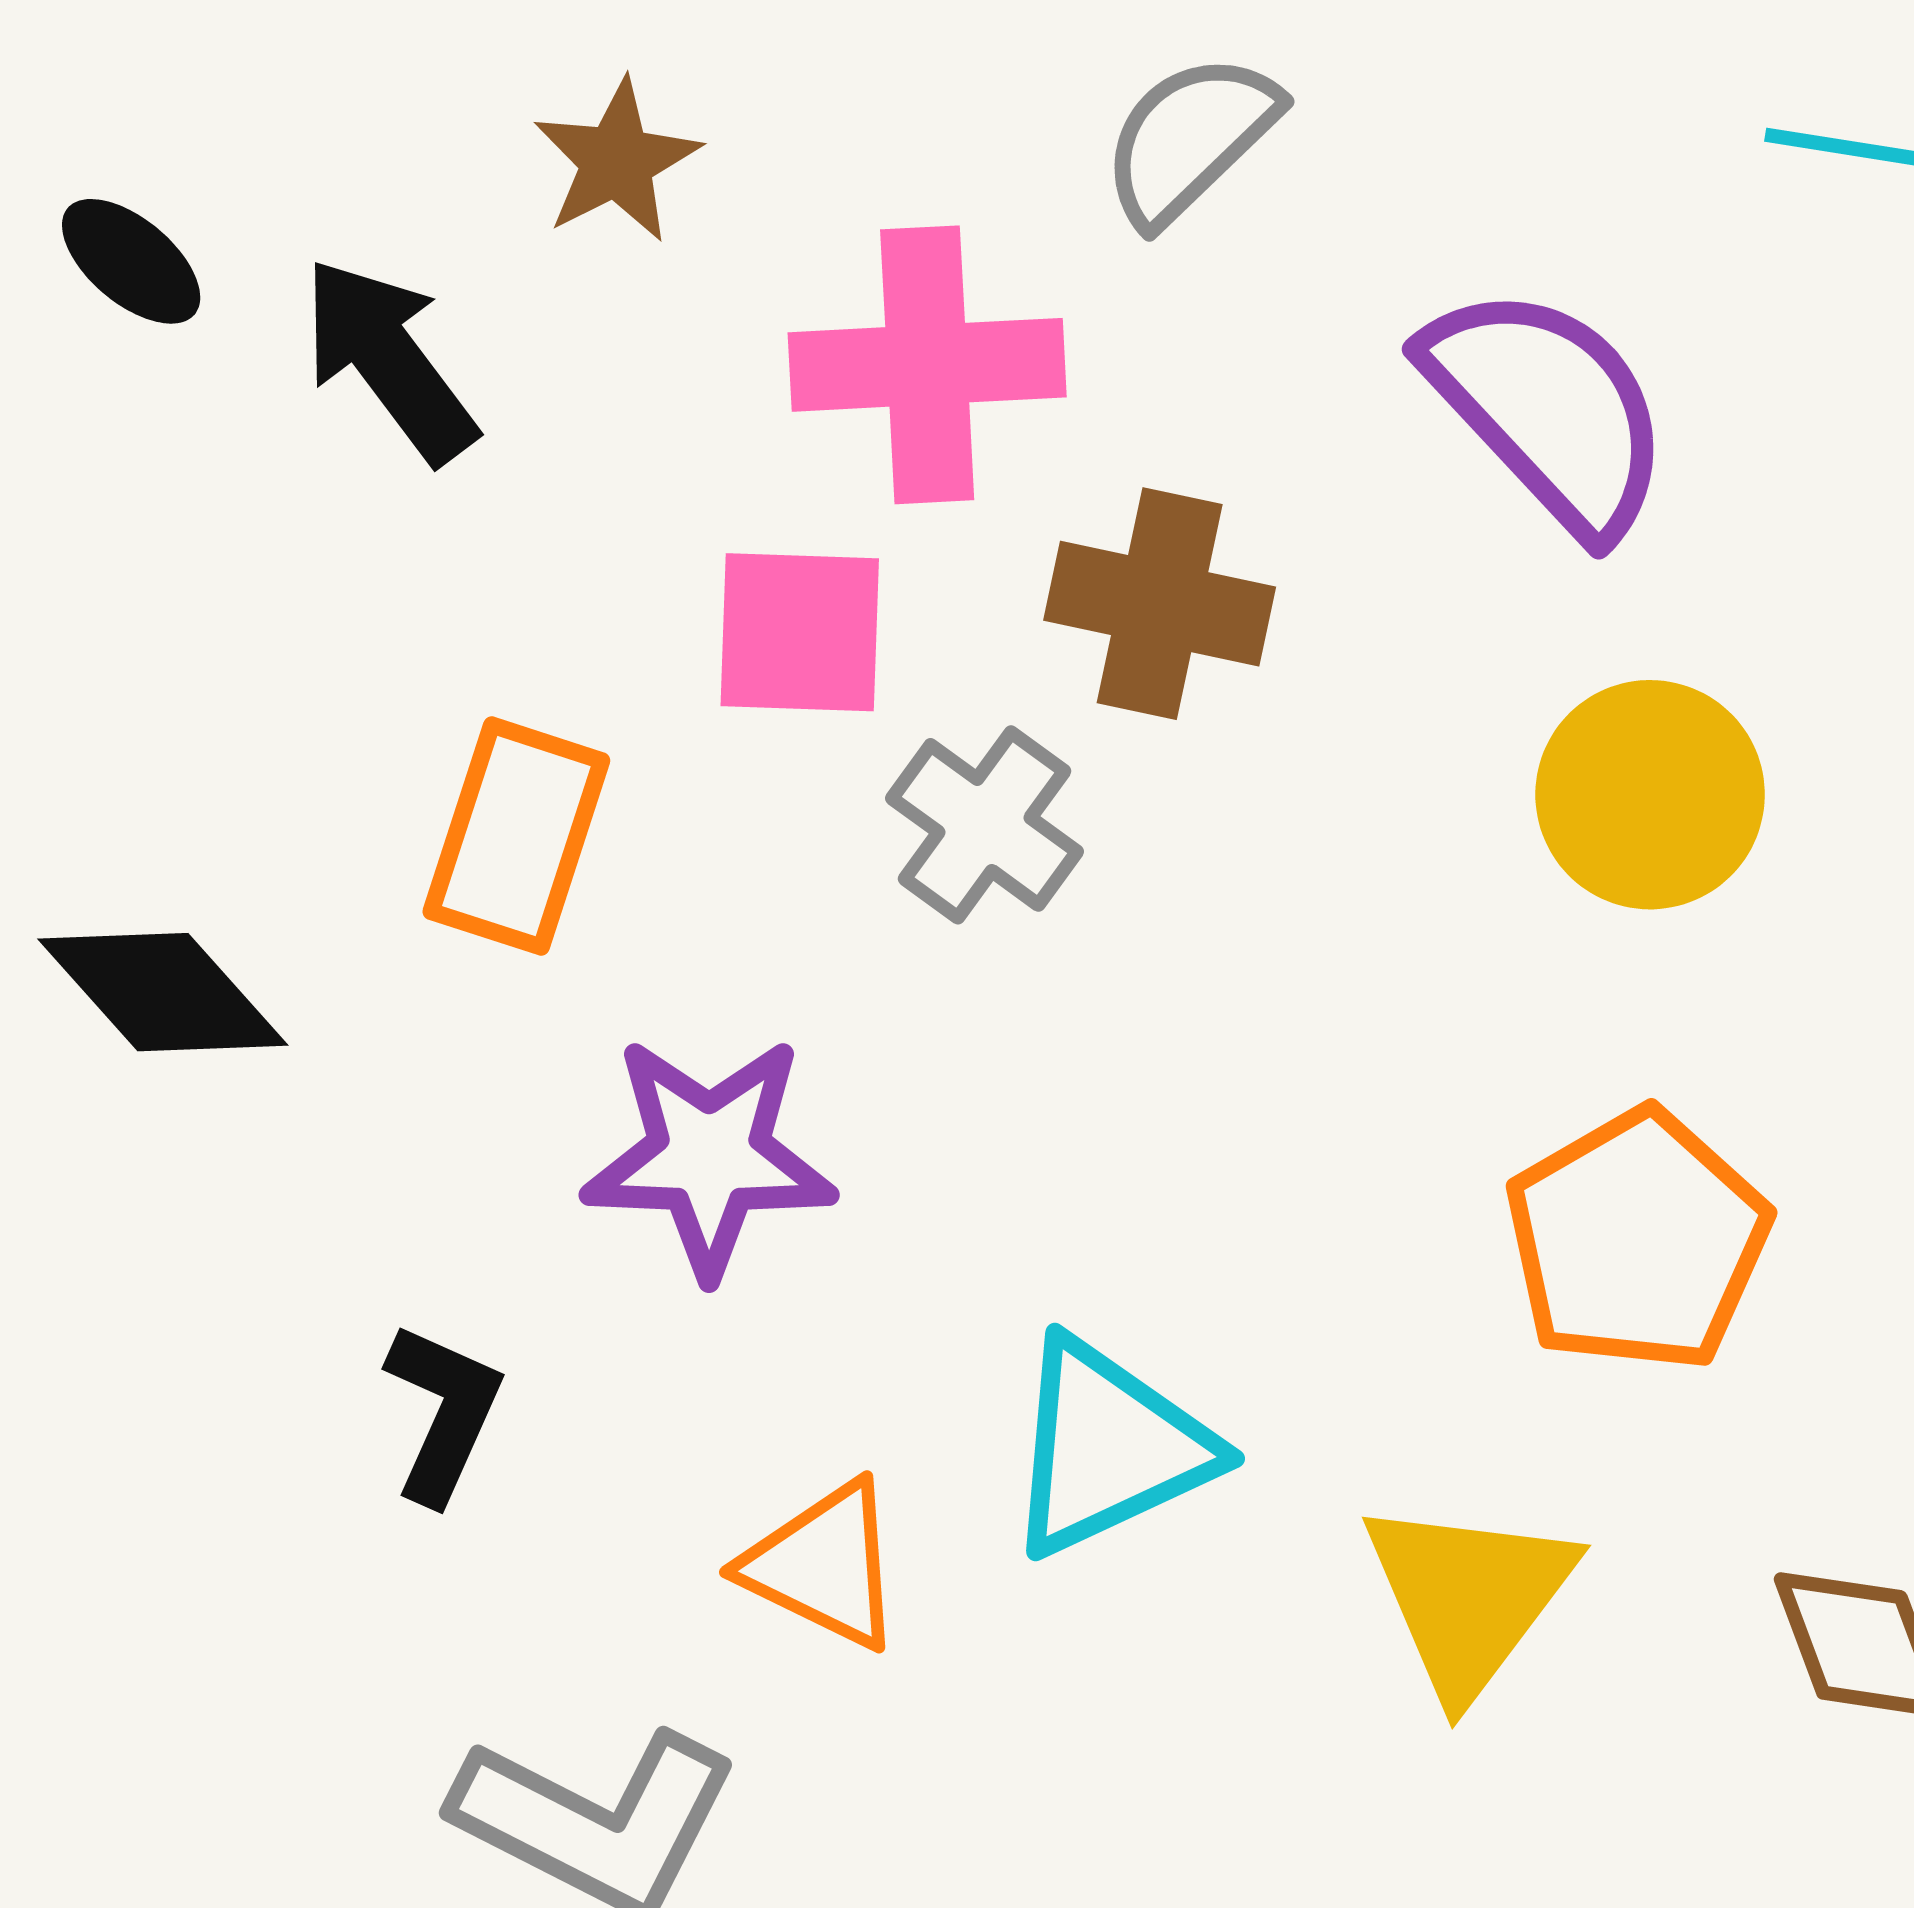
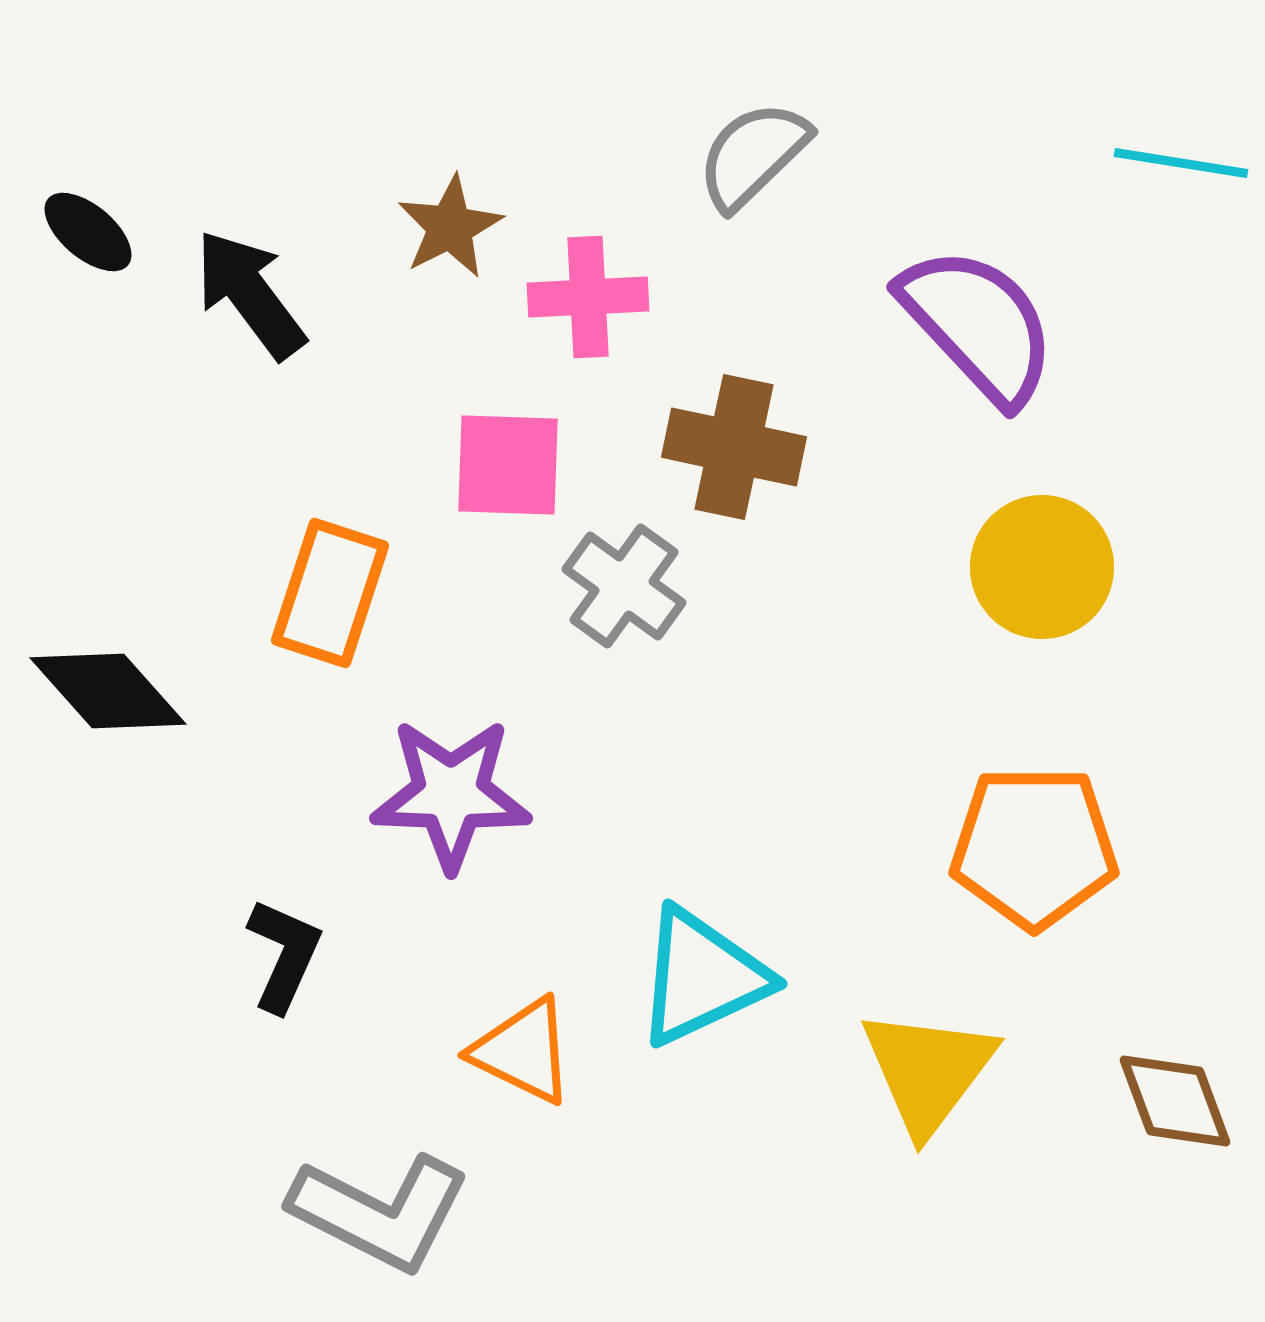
brown star: (617, 161) -> (450, 227), moved
pink cross: (927, 365) -> (588, 297), size x0.7
orange pentagon: (1637, 1241) -> (1034, 847), turned 30

